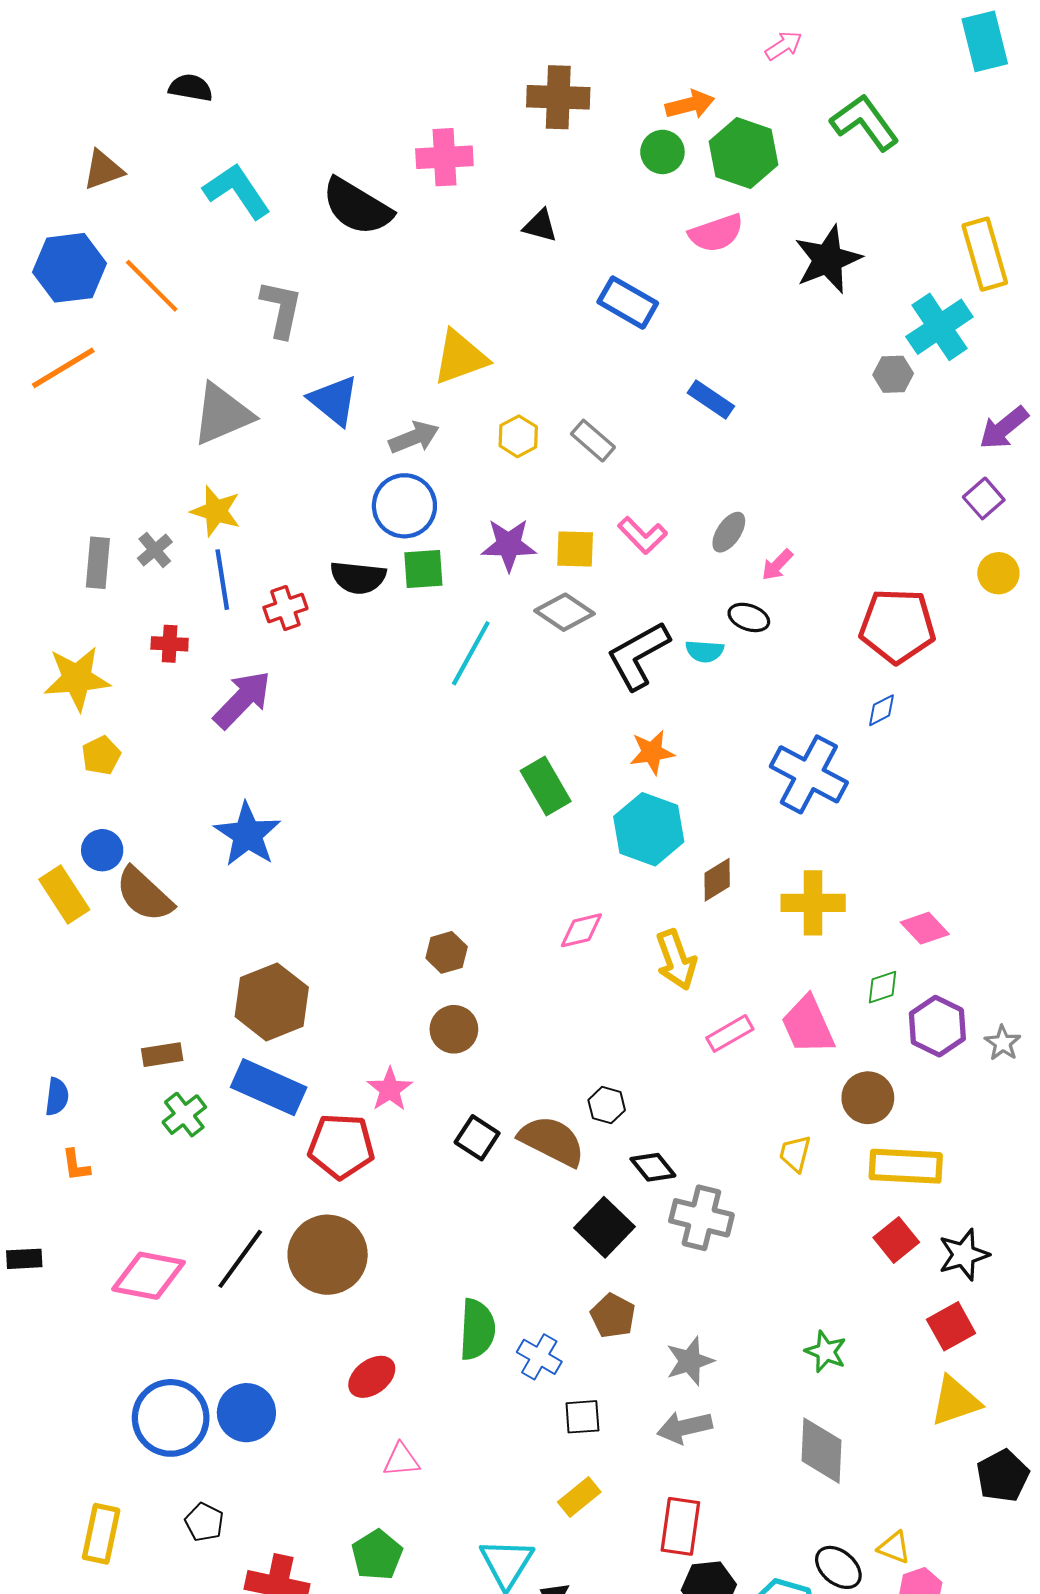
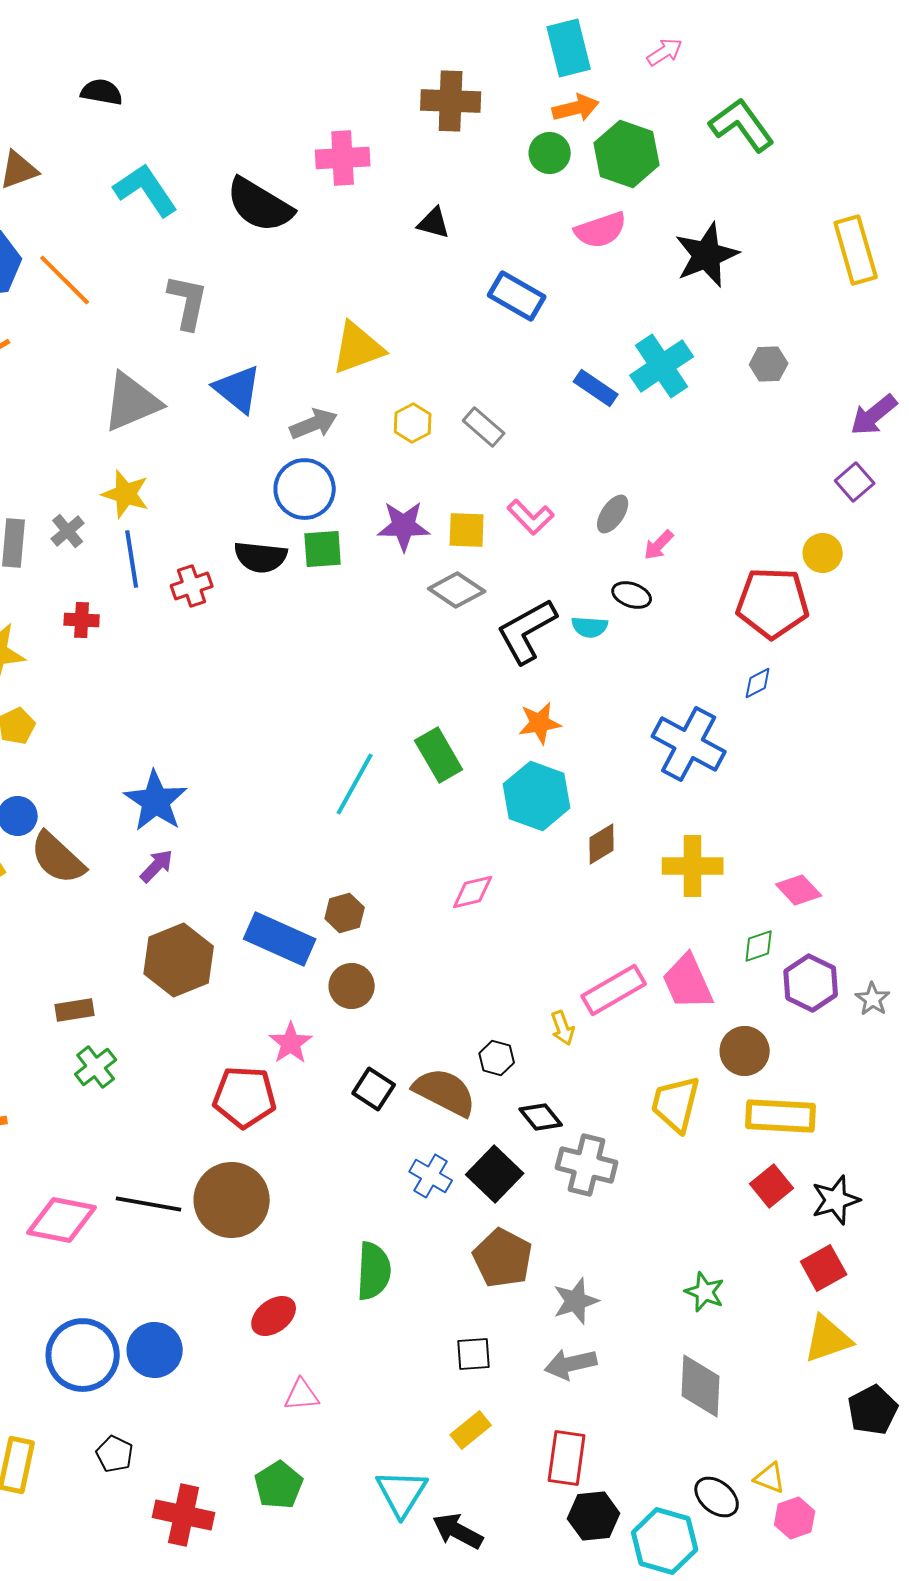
cyan rectangle: (985, 41) -> (569, 48), moved
cyan cross: (939, 327) -> (662, 366), moved
yellow circle: (998, 573) -> (823, 553), moved
cyan line: (471, 653) -> (355, 784), moved
purple arrow: (242, 700) -> (157, 866), moved, size x0.6
yellow arrow: (676, 960) -> (563, 1028), moved, size x0.6
pink rectangle: (730, 1033) -> (614, 990), size x1.4
blue rectangle: (269, 1087) -> (280, 939), moved
yellow trapezoid: (795, 1154) -> (676, 1104), size x1.6
black line: (240, 1259) -> (149, 1204), turned 64
brown pentagon: (613, 1316) -> (503, 1258), size x1.4
blue cross: (539, 1357) -> (431, 1176), moved

